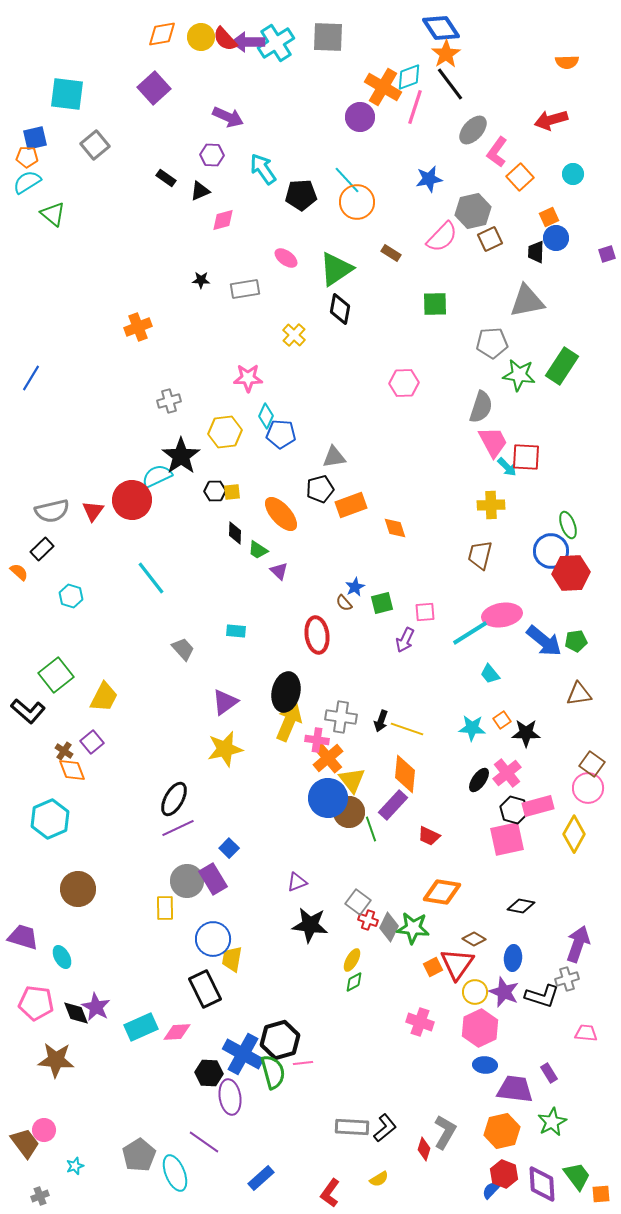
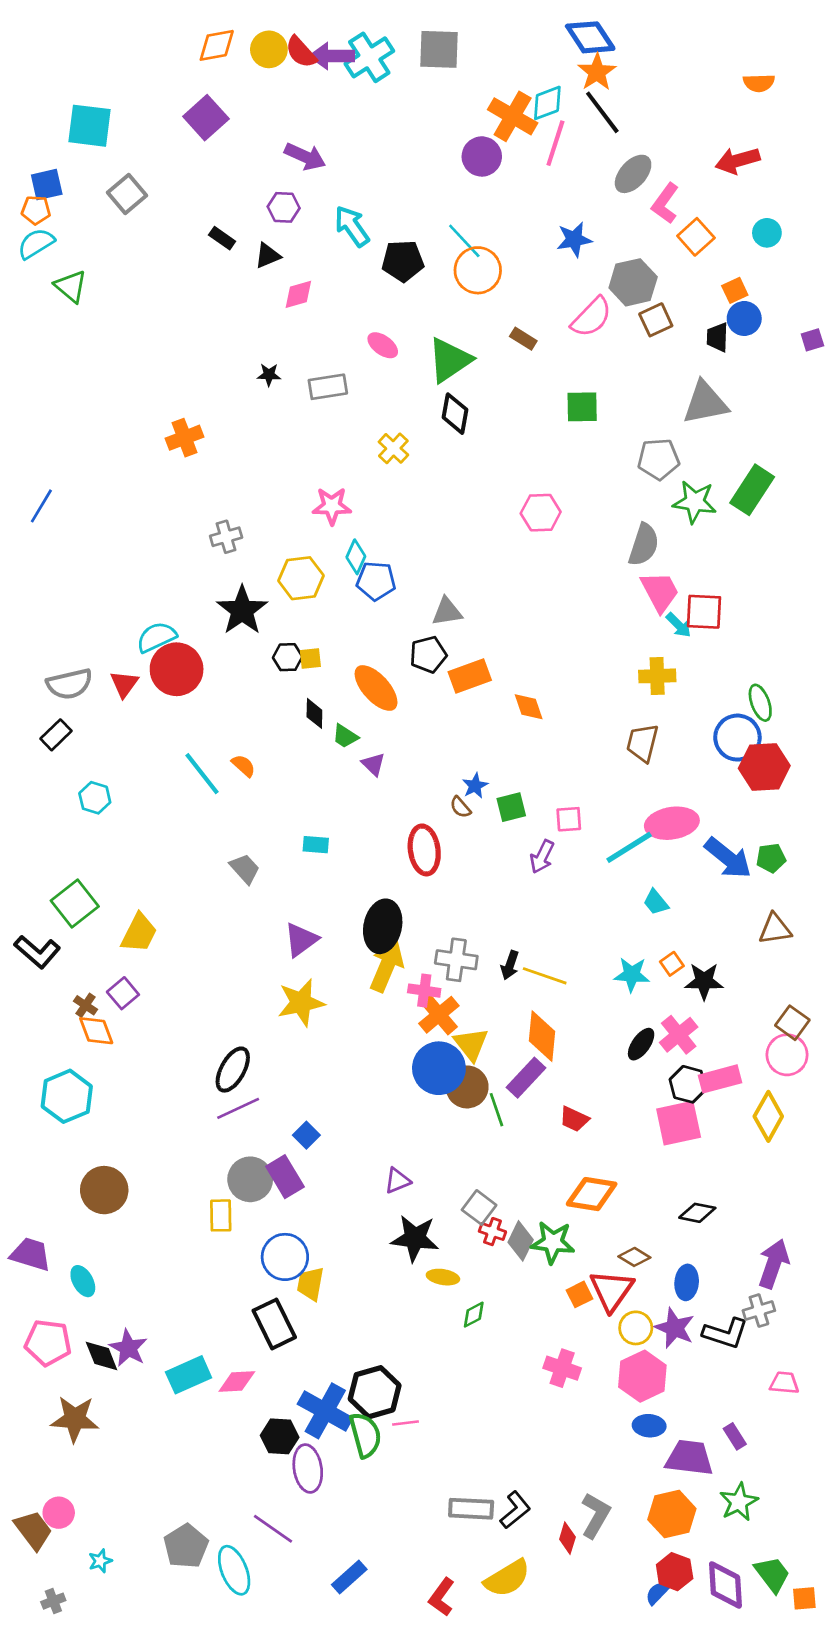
cyan semicircle: (157, 476) -> (156, 637), moved
orange semicircle: (19, 572) -> (243, 766), moved
yellow ellipse: (352, 960) -> (443, 1277), moved, turned 70
yellow semicircle: (379, 1179) -> (507, 1578), size x1.8

